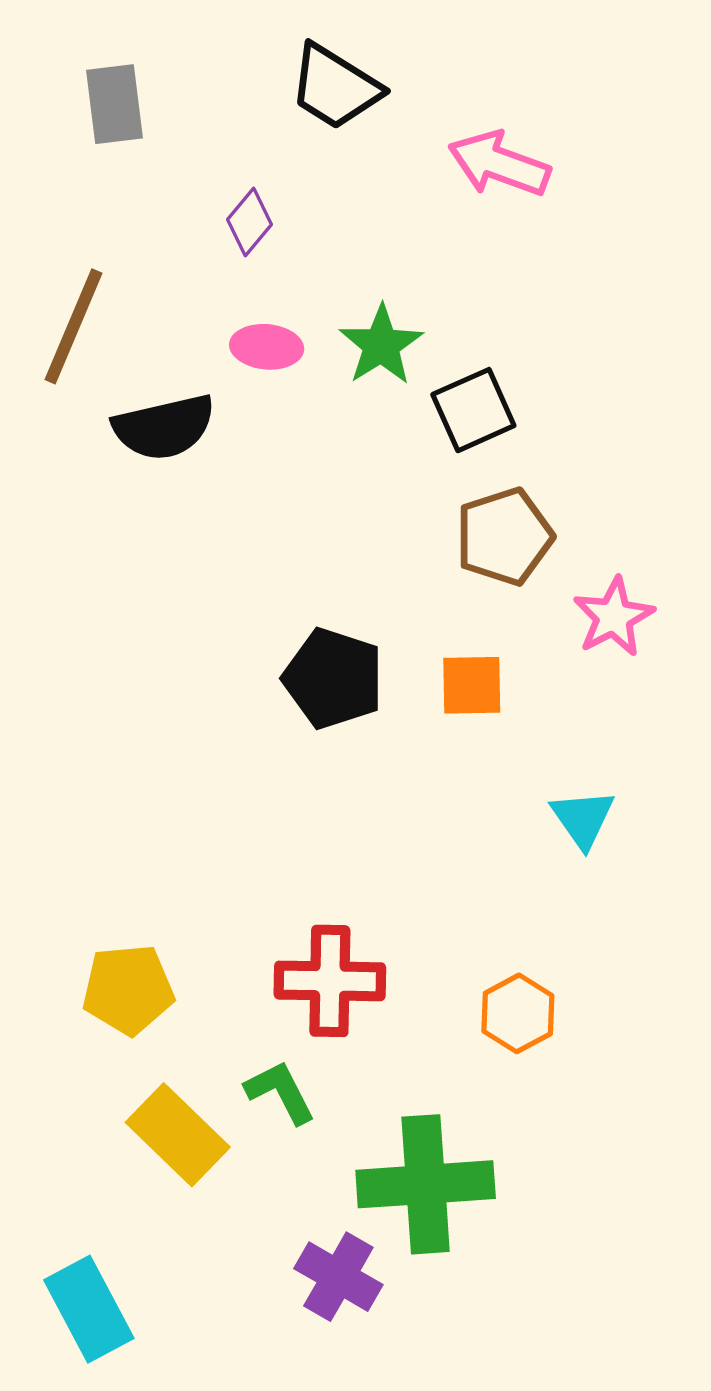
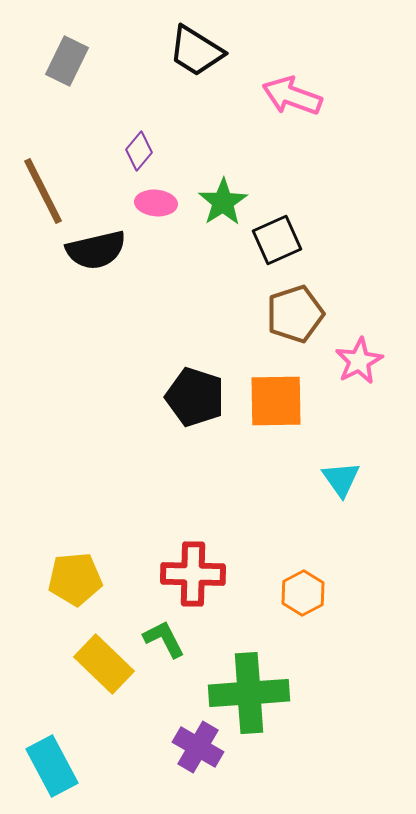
gray rectangle: (115, 104) -> (67, 61), turned 33
purple diamond: (250, 222) -> (139, 151), moved
brown line: (73, 326) -> (43, 191), turned -50
orange square: (472, 685) -> (276, 401), size x1.5

